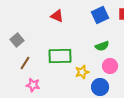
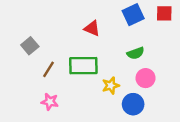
red triangle: (57, 16) -> (92, 28), moved
brown line: (25, 63) -> (49, 69), moved

